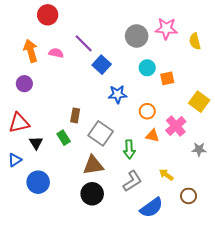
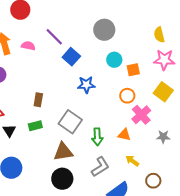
pink star: (166, 29) -> (164, 60), moved
orange circle: (147, 111) -> (127, 96), moved
brown rectangle: (75, 115) -> (38, 100), moved
orange triangle: (152, 136) -> (124, 135), moved
green rectangle: (64, 138) -> (35, 126), turned -72

